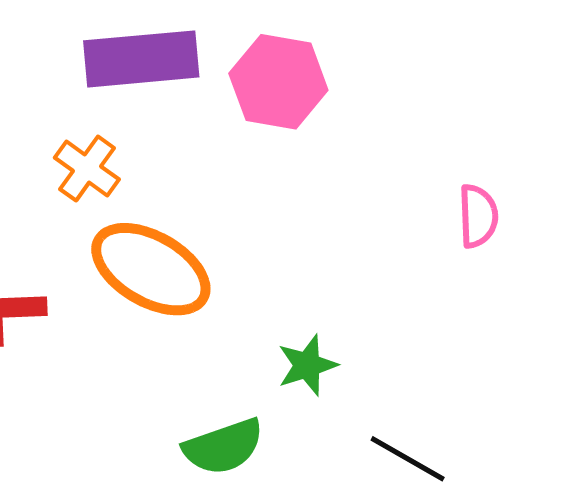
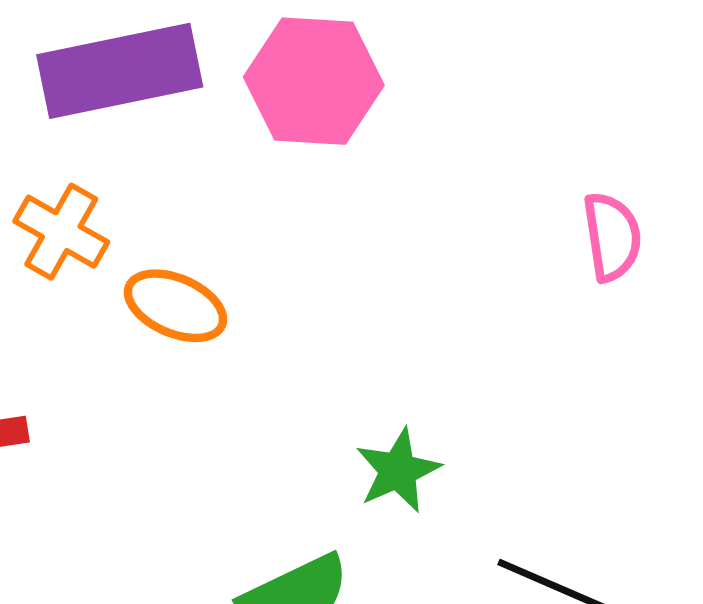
orange ellipse: (151, 269) -> (175, 306), moved, size x0.6

